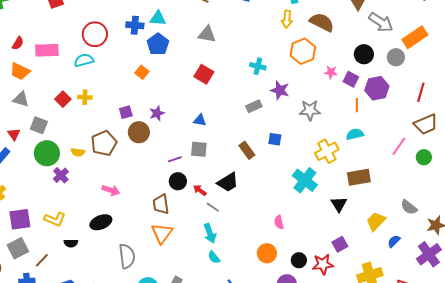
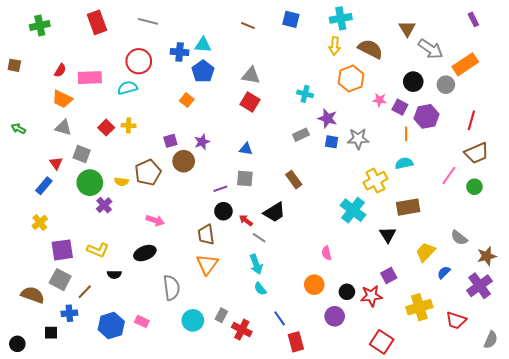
gray triangle: (207, 34) -> (251, 76), moved
blue square: (275, 139) -> (332, 142), moved
gray square: (18, 248) -> (60, 280), turned -35

